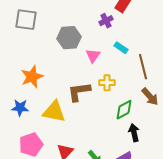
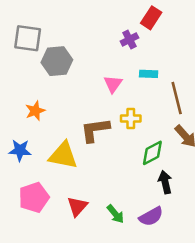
gray hexagon: (69, 38) -> (57, 61), moved
cyan rectangle: (121, 48) -> (149, 74), turned -32
orange star: (32, 77) -> (35, 111), size x0.7

